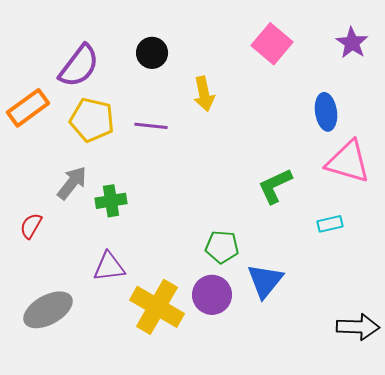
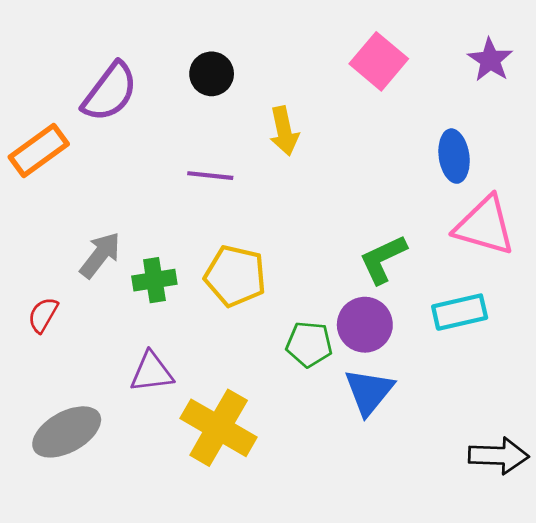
yellow pentagon: (92, 120) -> (235, 276), moved
cyan rectangle: (330, 224) -> (460, 312), size x1.5
purple circle: (212, 295) -> (365, 325), moved

